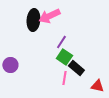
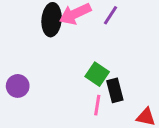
purple line: (61, 42) -> (110, 15), moved
black rectangle: (76, 68) -> (115, 90), turned 35

